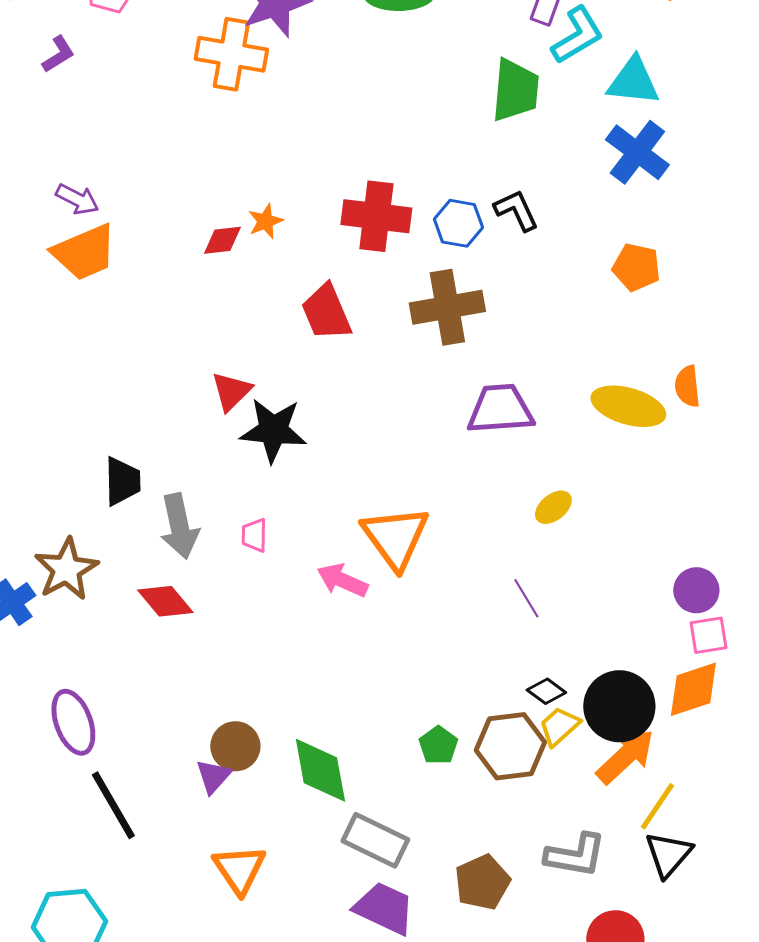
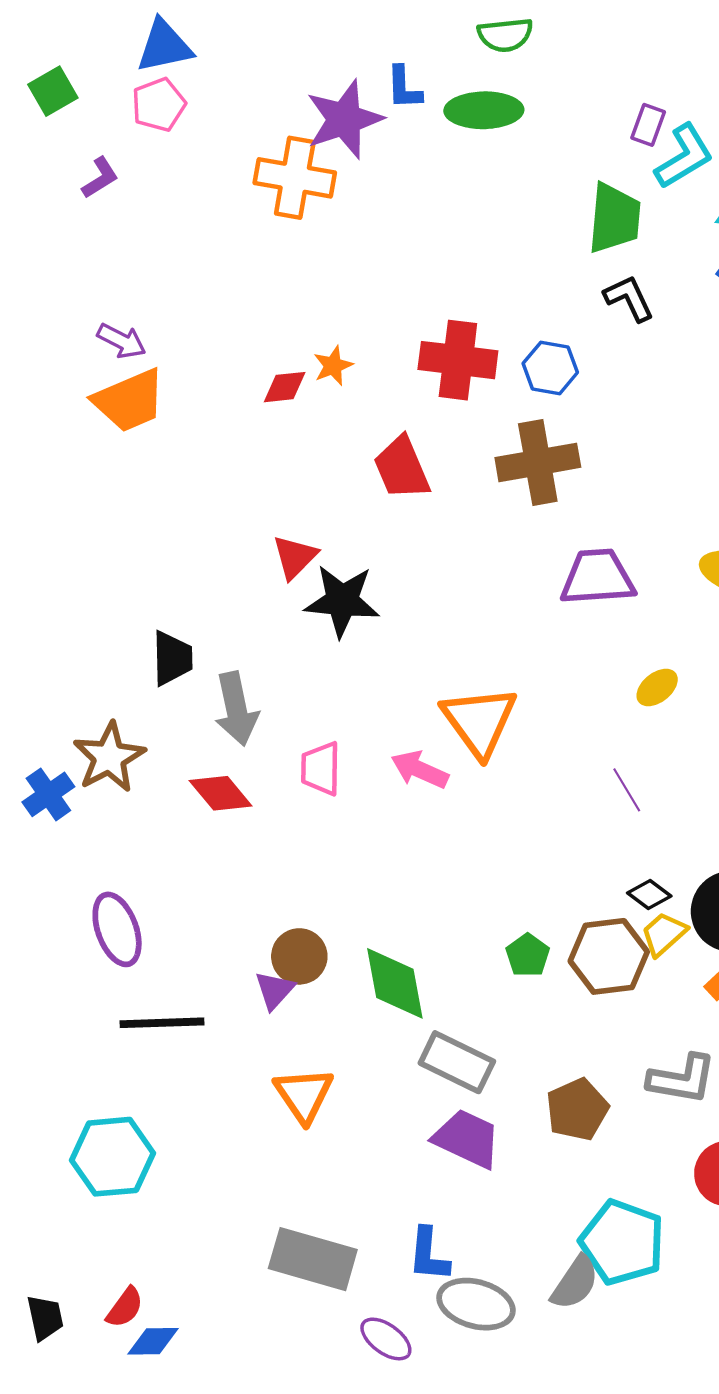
black L-shape: (516, 210) -> (629, 298), moved
pink trapezoid: (254, 535) -> (321, 769), moved, size x1.4
black line: (113, 805) -> (162, 1023), turned -62

